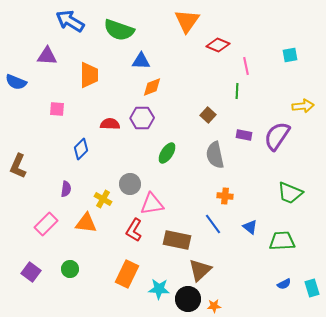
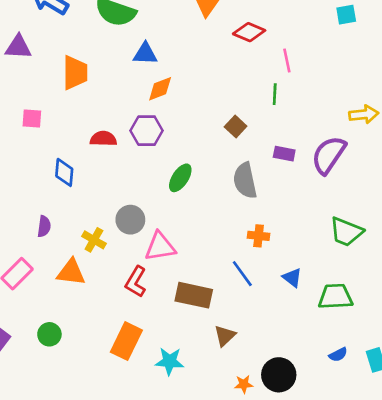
cyan square: (290, 55) -> (346, 15), moved
blue diamond: (81, 149) -> (64, 172), turned -40
brown triangle: (200, 270) -> (225, 336), size x0.7
black circle: (188, 299) -> (279, 375), moved

